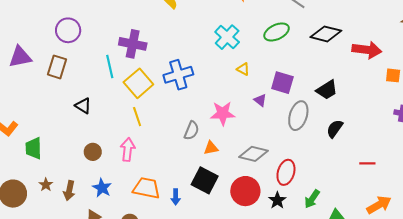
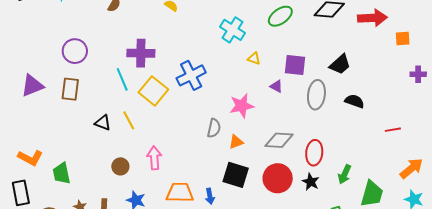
yellow line: (137, 117) -> (129, 120), moved
black semicircle: (335, 129) -> (355, 101), turned 84

